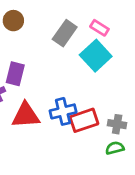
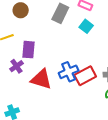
cyan square: (96, 56) -> (86, 26), size x0.6
red triangle: (26, 115) -> (41, 79), turned 30

